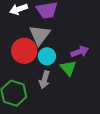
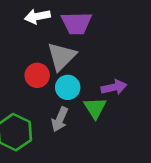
red circle: (24, 51) -> (37, 75), size x0.7

